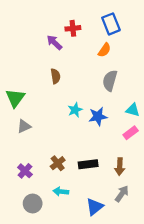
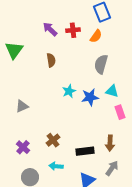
red cross: (73, 28) -> (73, 30), moved
green triangle: (15, 98) -> (14, 50), moved
cyan triangle: (133, 110) -> (112, 91), moved
pink rectangle: (131, 133) -> (120, 112), turned -72
black rectangle: (88, 164) -> (85, 151), moved

